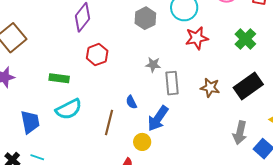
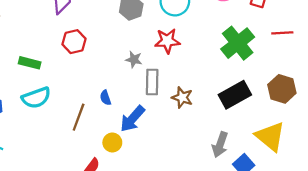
red star: (197, 38) -> (167, 41), moved
green cross: (245, 39) -> (238, 43), size x1.4
brown star: (210, 88) -> (182, 98), moved

